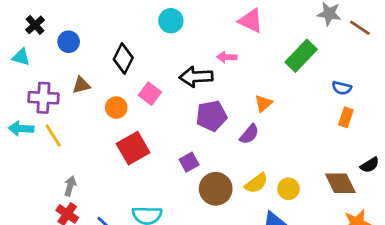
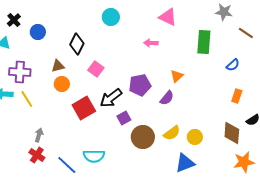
brown line: (360, 28) -> (246, 33), moved
green rectangle: (301, 56) -> (204, 42), turned -40
black arrow: (196, 77) -> (111, 98), moved, turned -35
brown triangle: (81, 85) -> (58, 66), moved
blue semicircle: (342, 88) -> (233, 65), turned -56
orange circle: (116, 108) -> (62, 84), moved
orange rectangle: (346, 117) -> (237, 96), moved
brown diamond: (340, 183) -> (232, 133), turned 30

